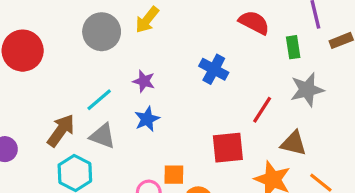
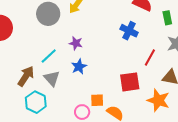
blue cross: (214, 69) -> (129, 31), moved
gray triangle: (102, 136) -> (52, 78), turned 30

